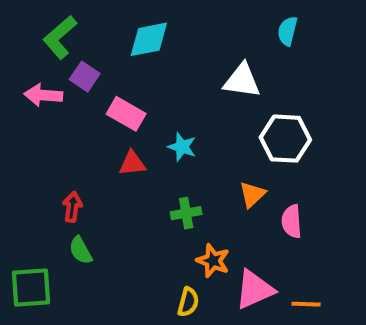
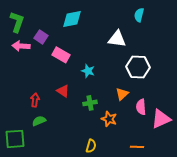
green L-shape: (60, 37) -> (17, 22), moved, turned 150
red triangle: (132, 163) -> (63, 91), moved, turned 40
green semicircle: (81, 250) -> (39, 121), turned 96
orange star: (213, 261) -> (109, 119), moved
pink triangle: (254, 290) -> (161, 119), moved
orange line: (306, 304) -> (137, 147), moved

